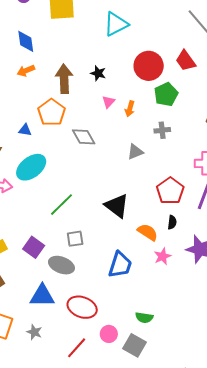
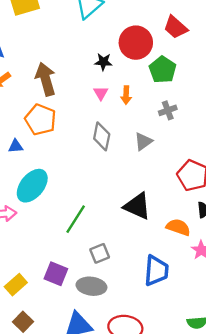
black star: (98, 73) -> (103, 62), moved
gray diamond: (84, 137) -> (102, 136), moved, turned 55

